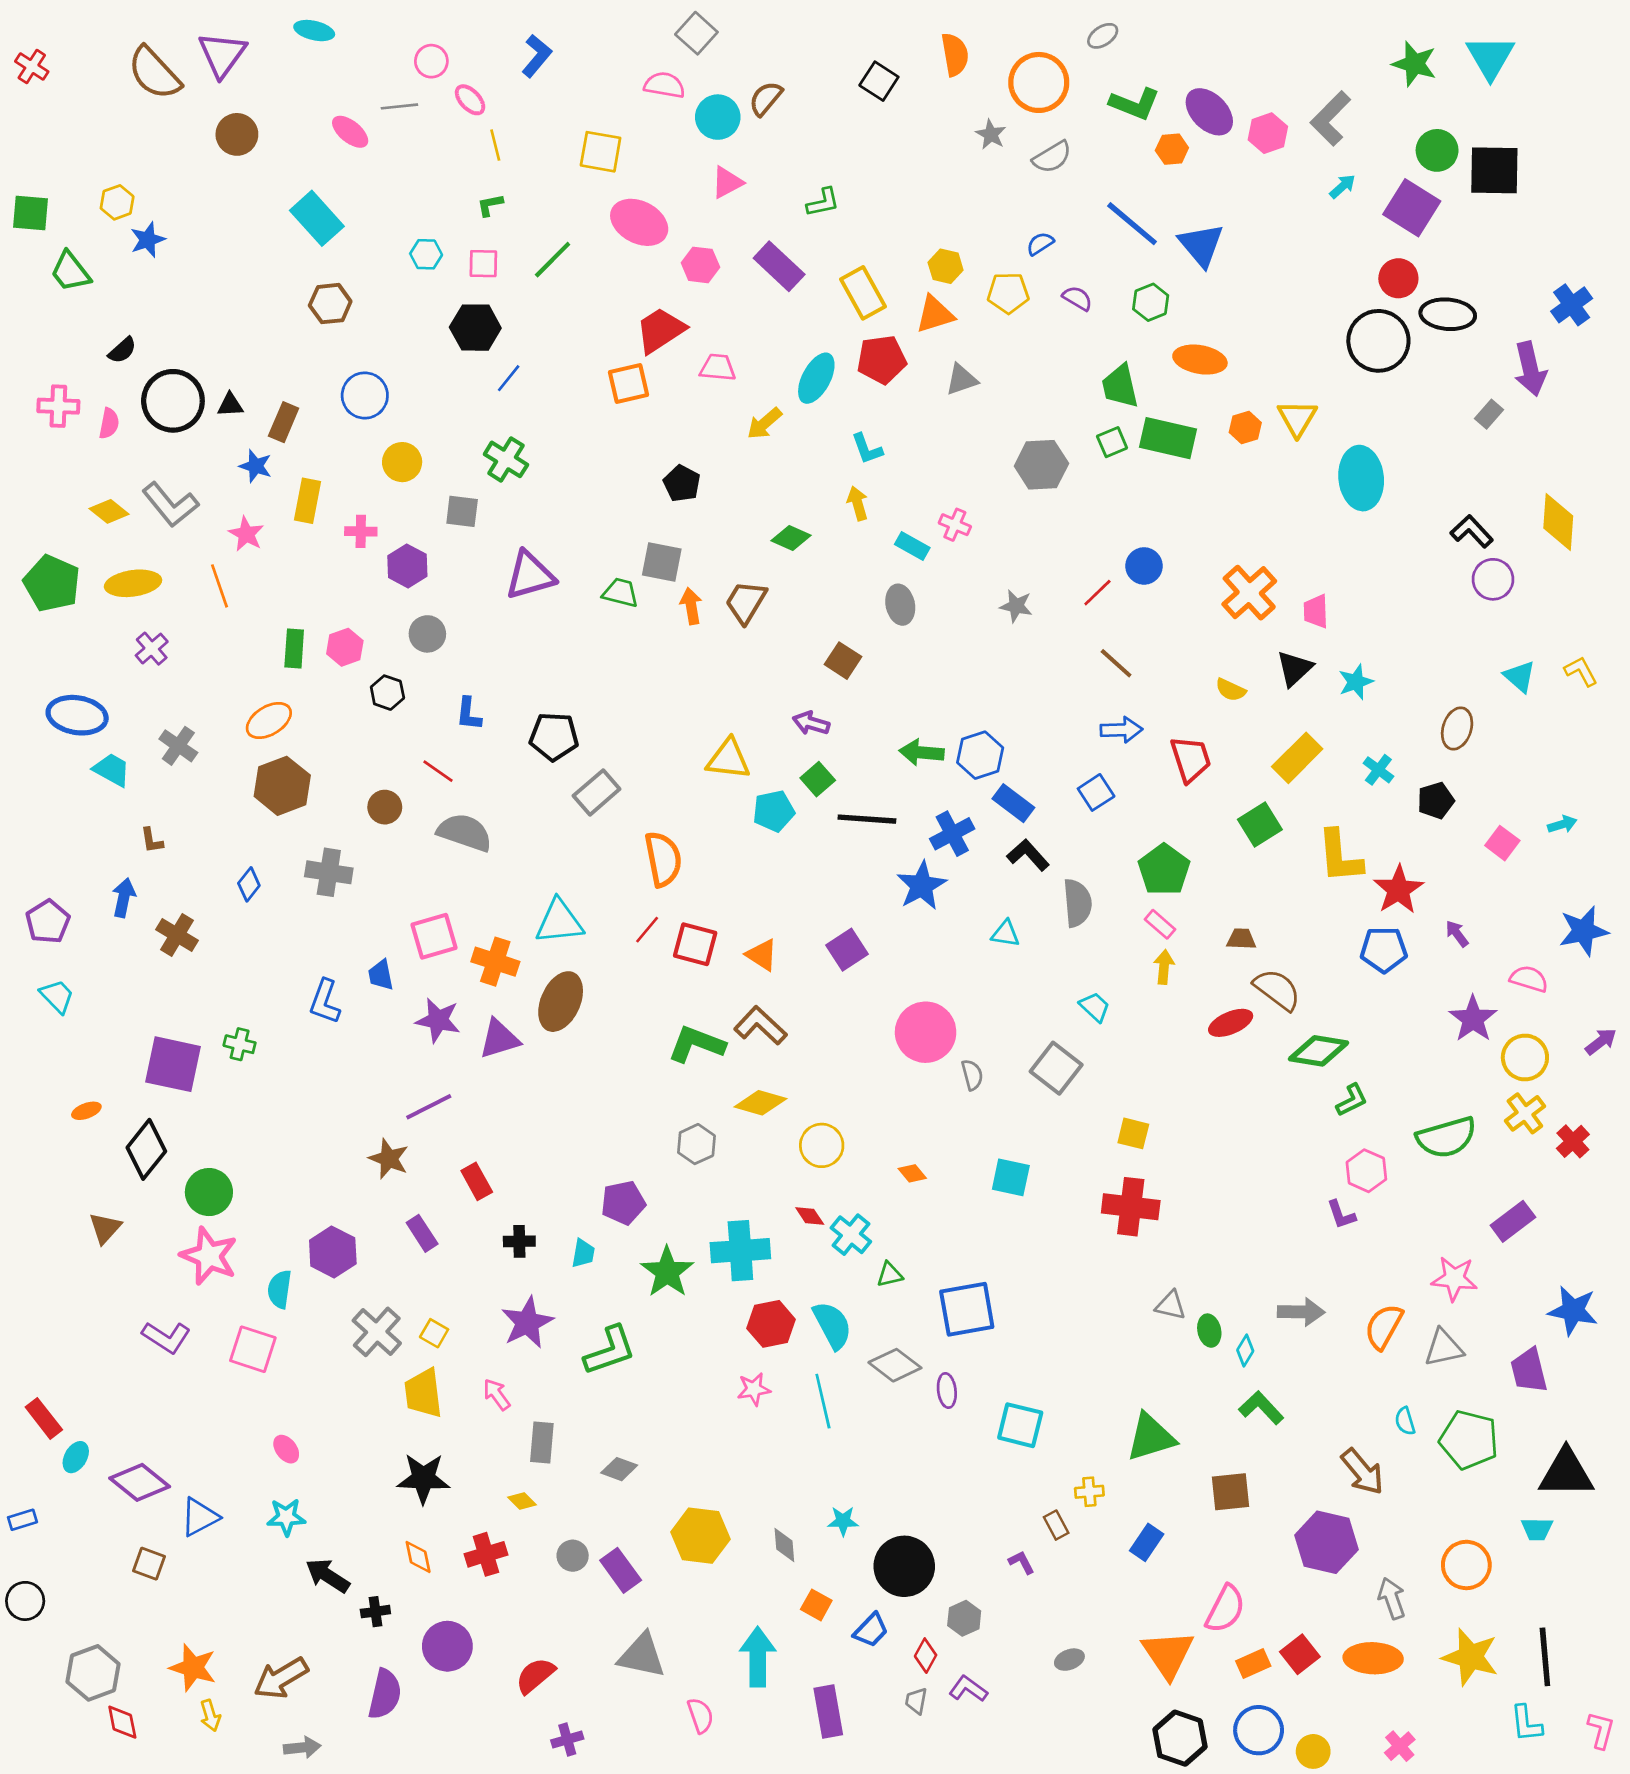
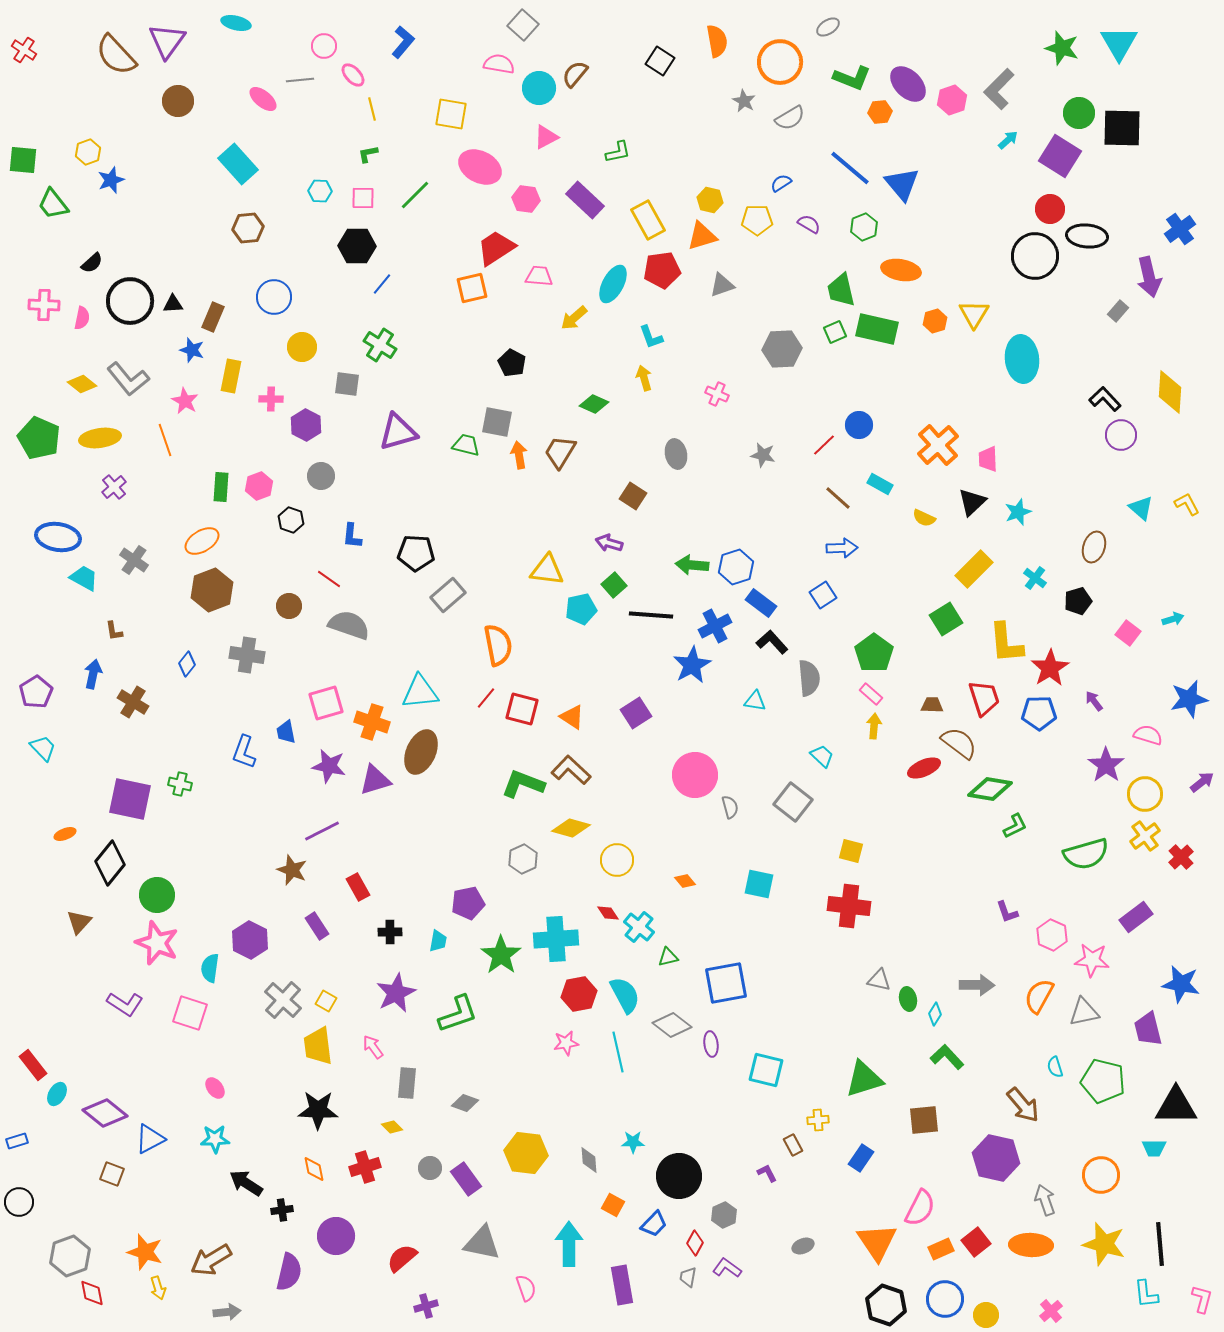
cyan rectangle: (912, 546) -> (880, 484), moved
red trapezoid: (1191, 759) -> (984, 698), moved
pink hexagon: (1366, 1171) -> (1052, 935), moved

